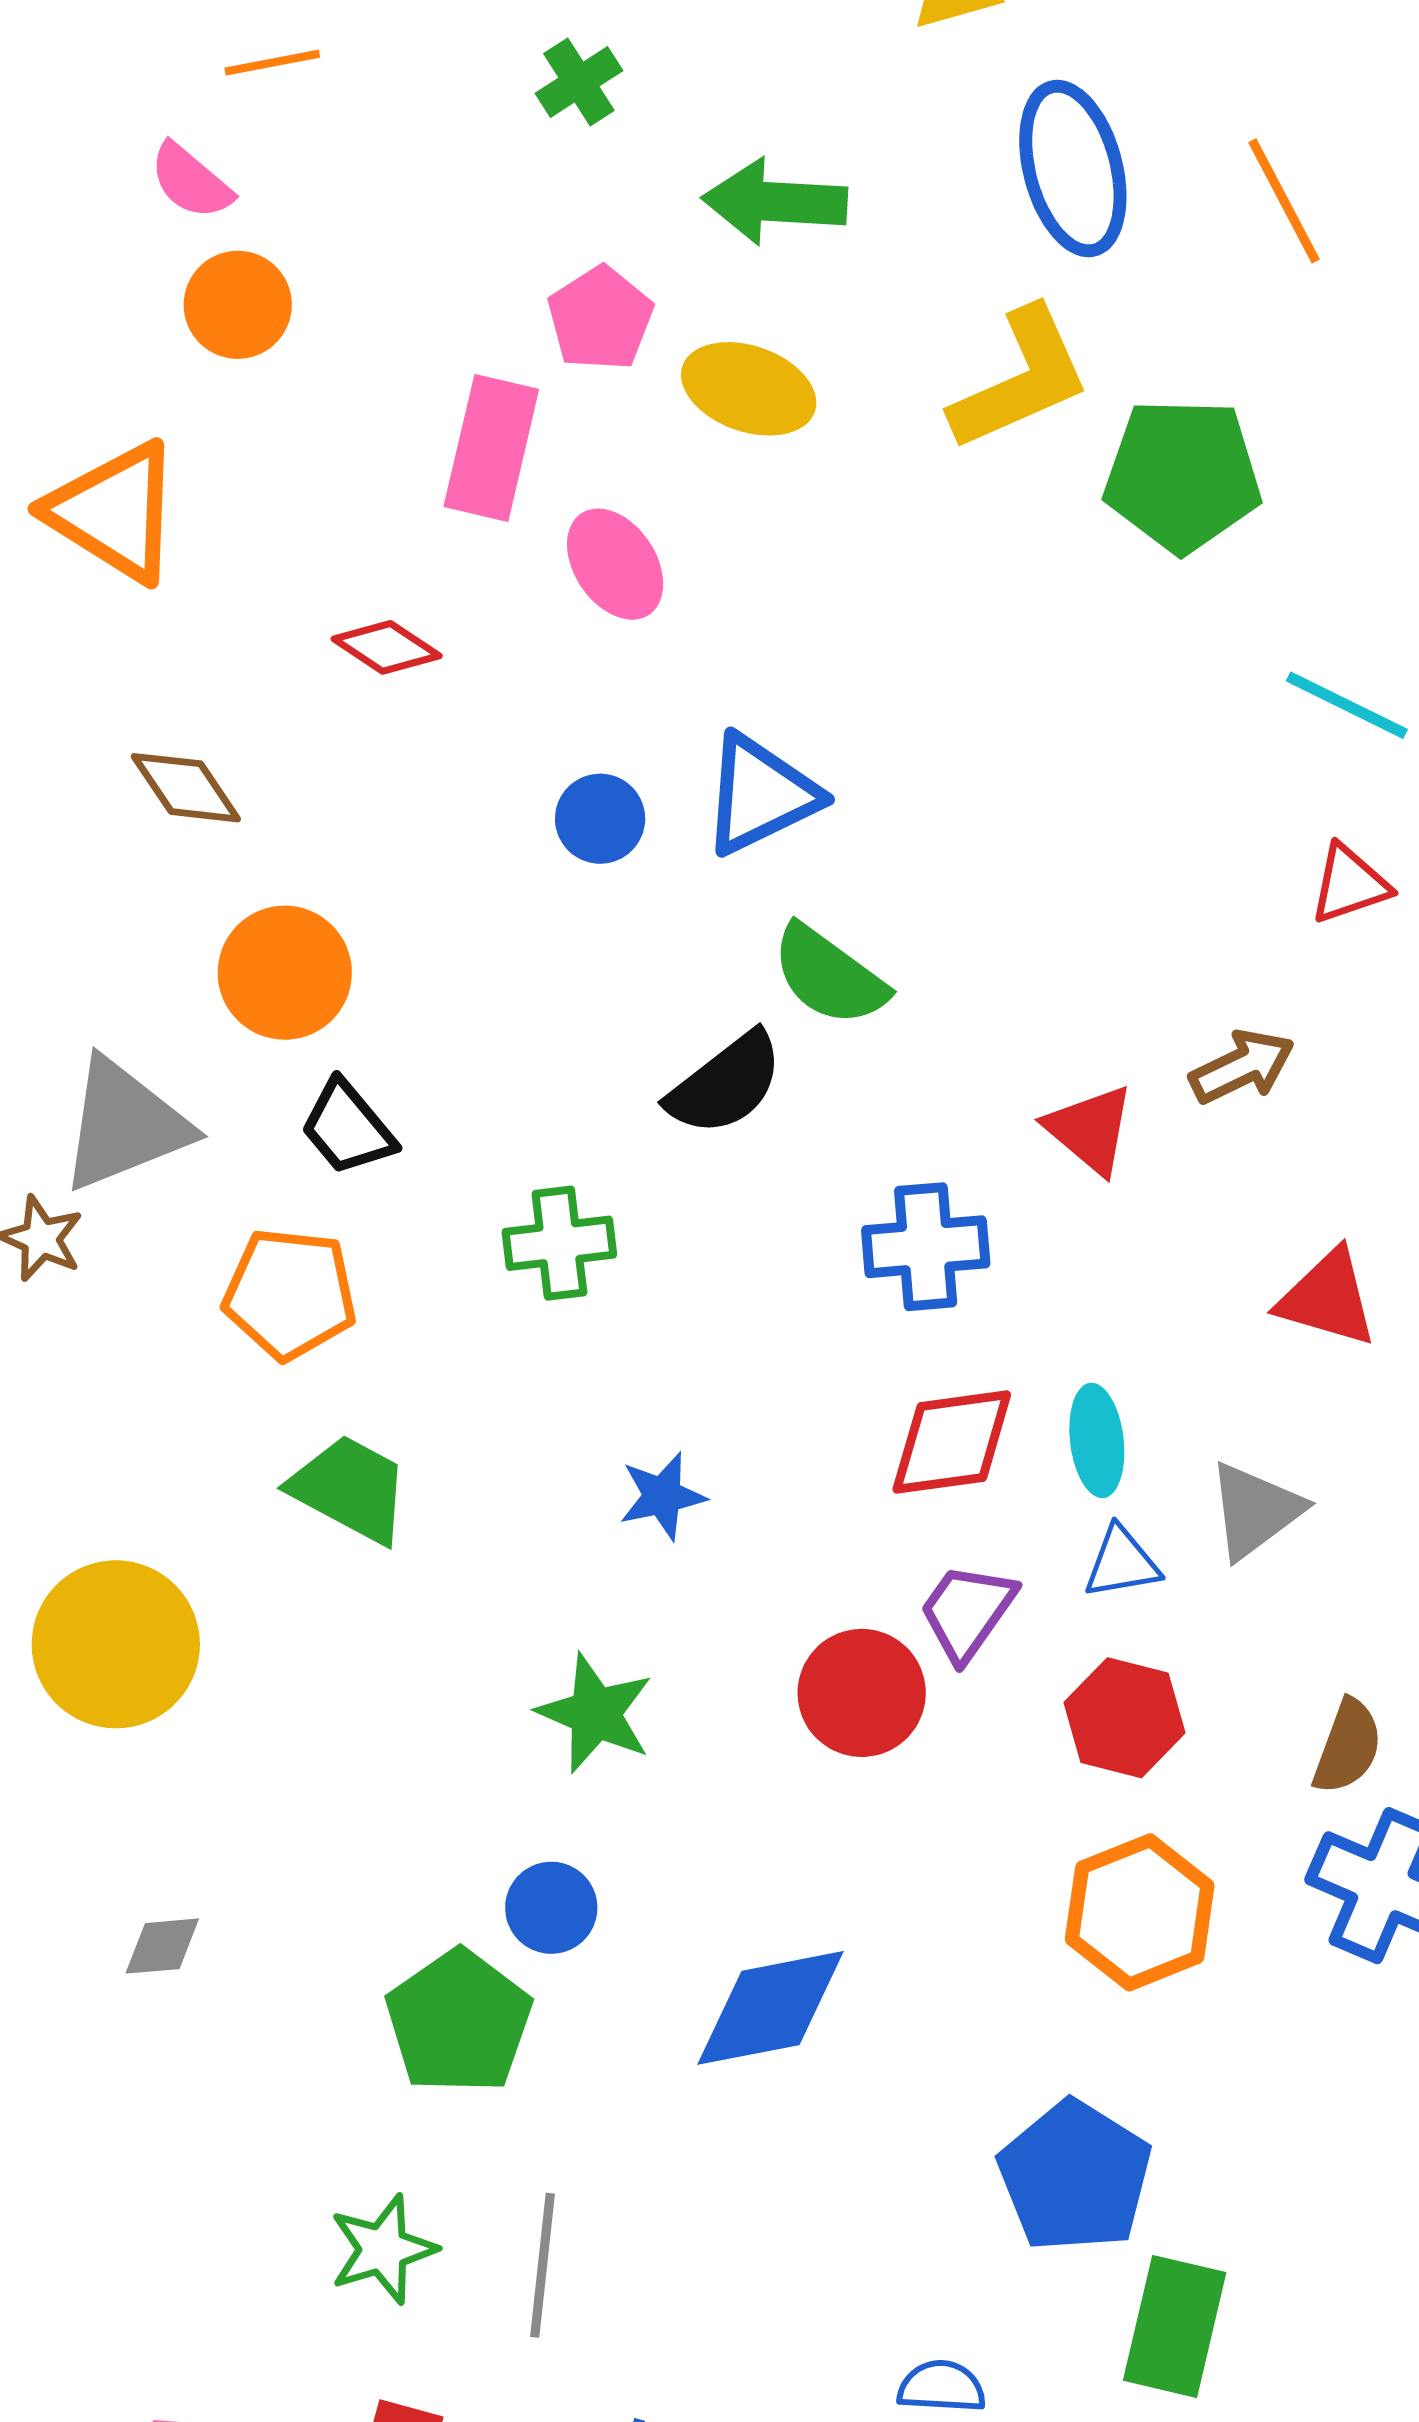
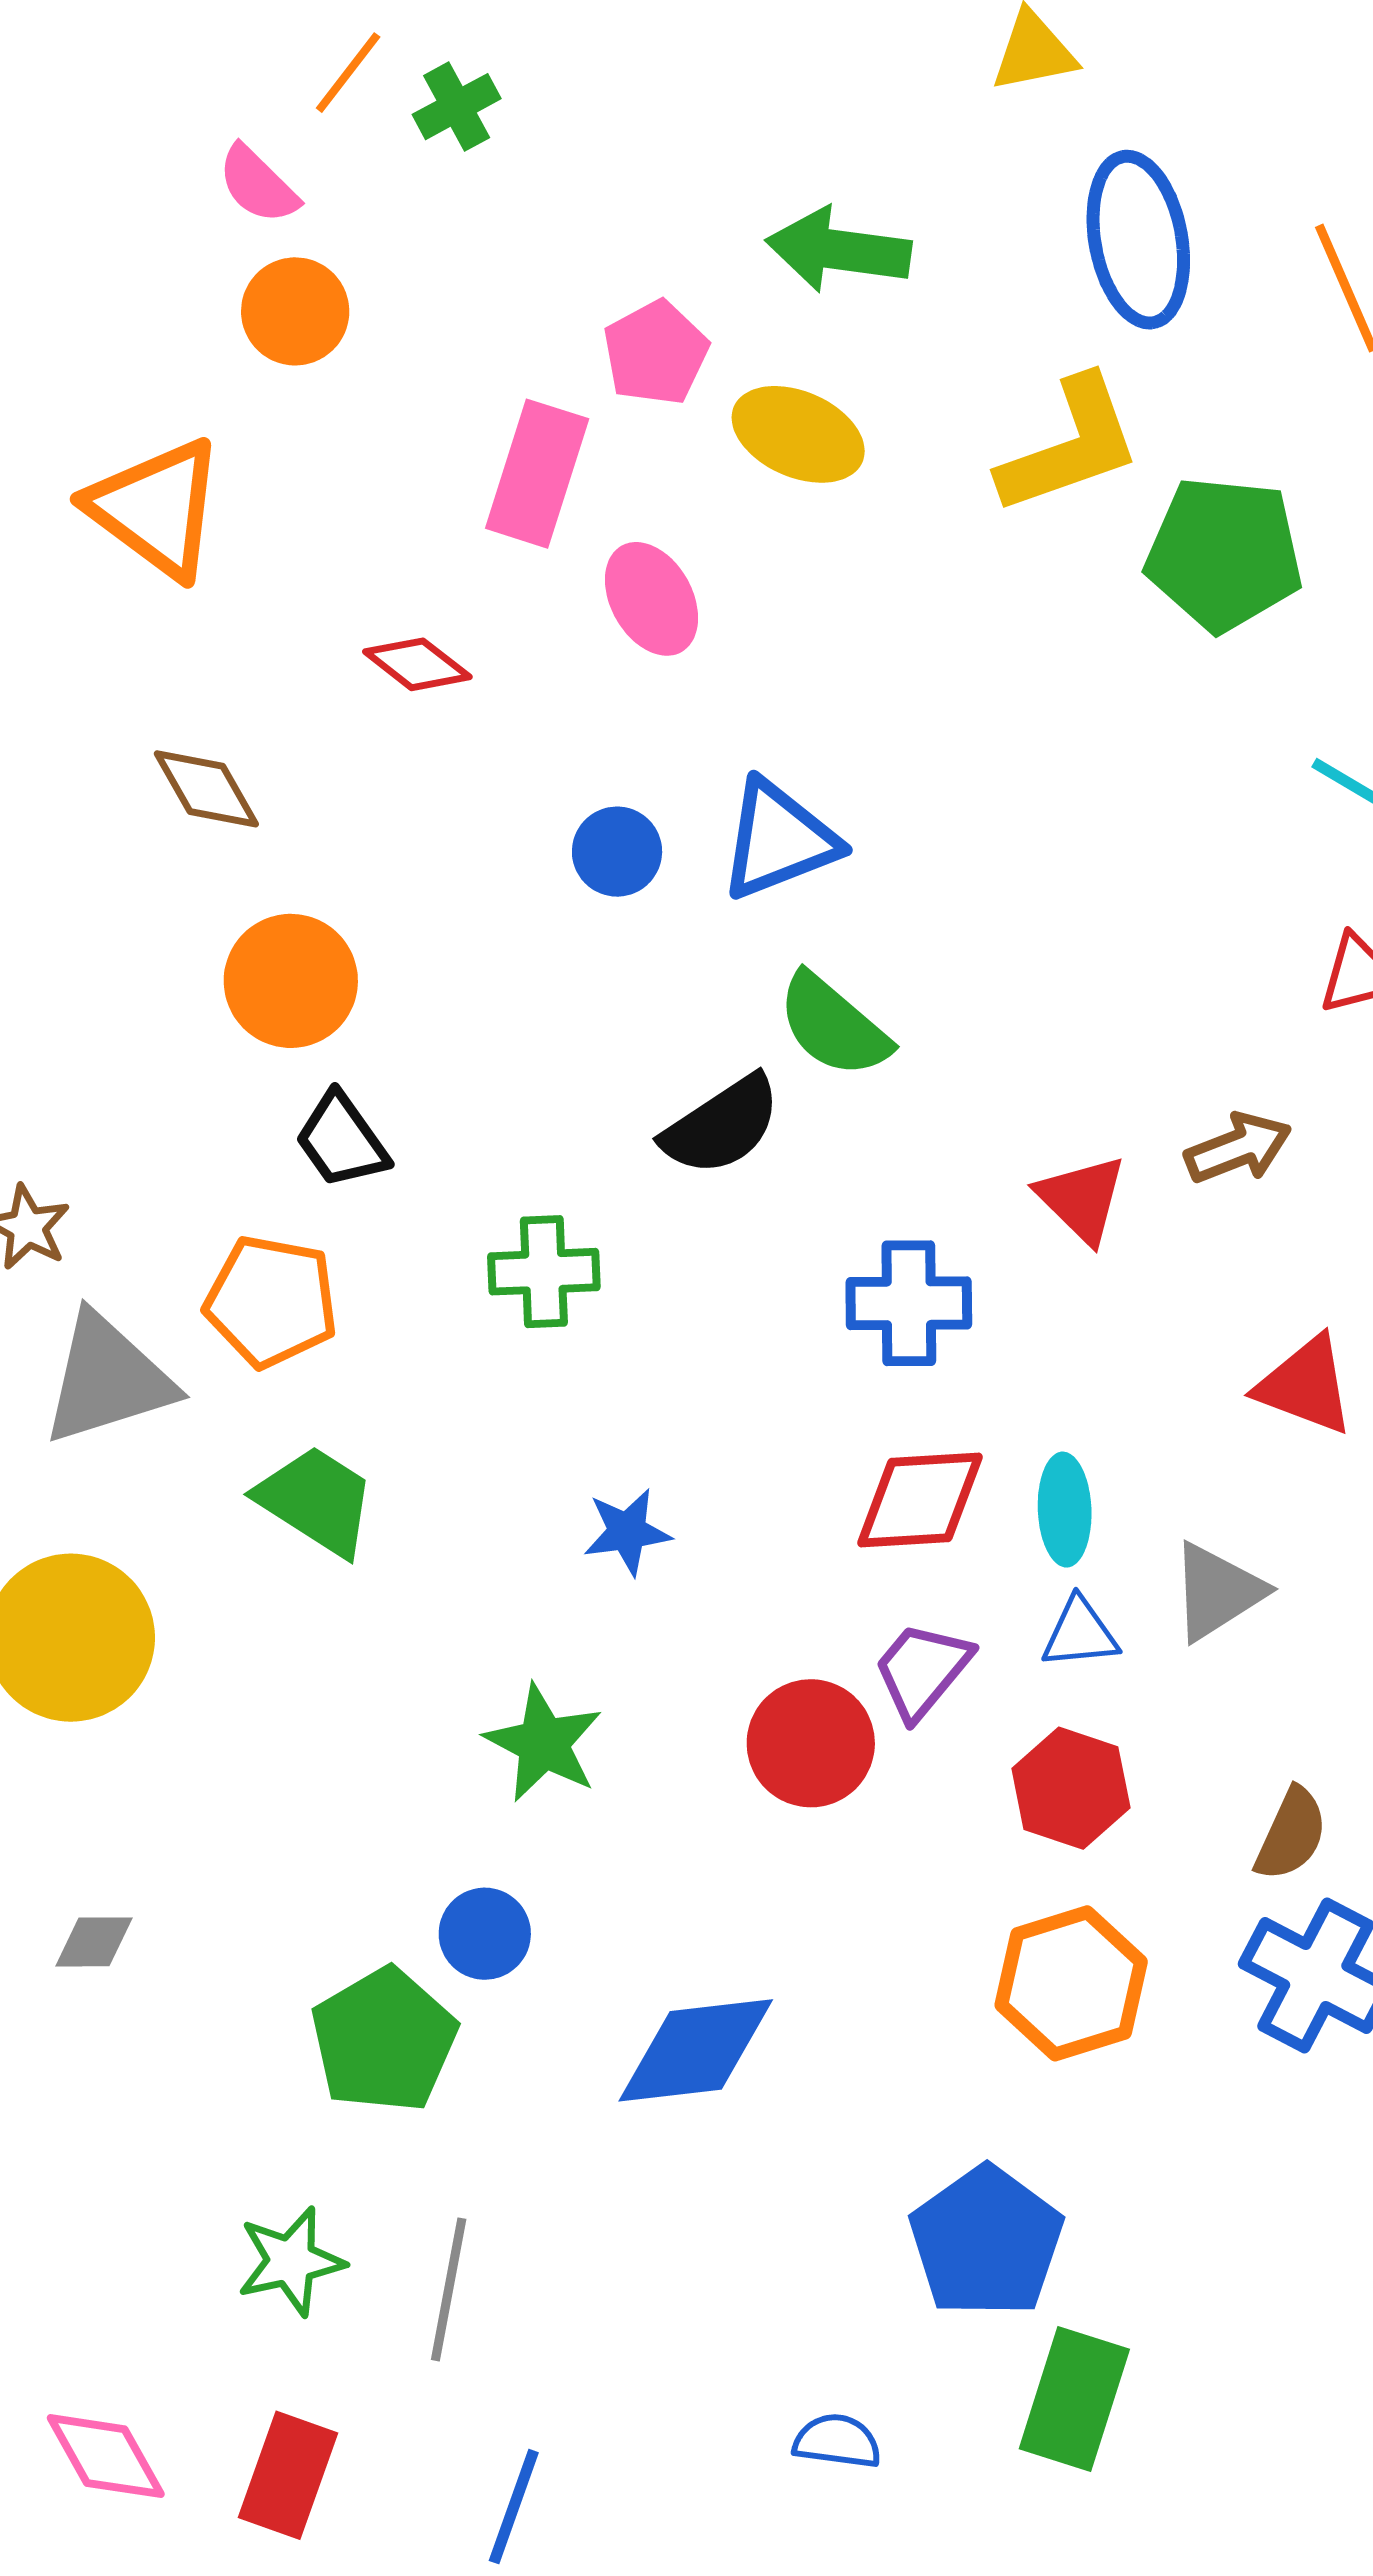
orange line: (272, 63) -> (348, 73), turned -46
green cross: (579, 82) -> (457, 107), moved
gray triangle: (124, 1125) -> (108, 1379), moved

